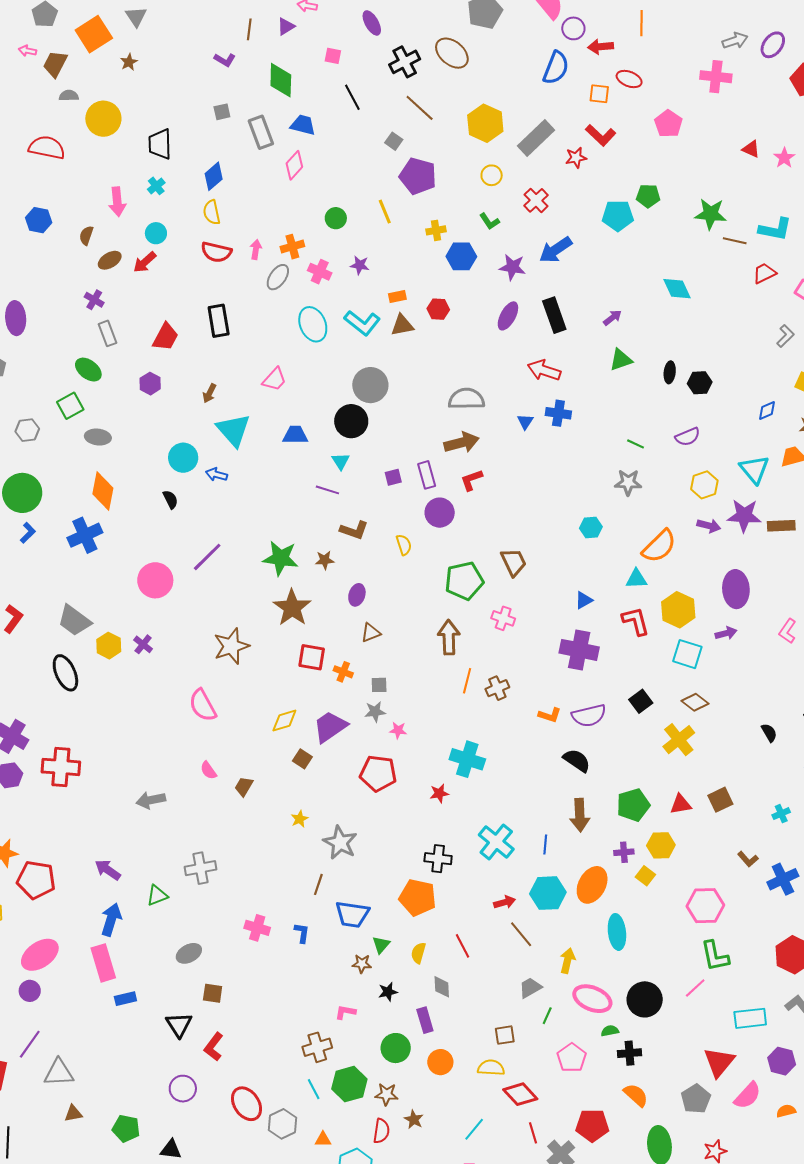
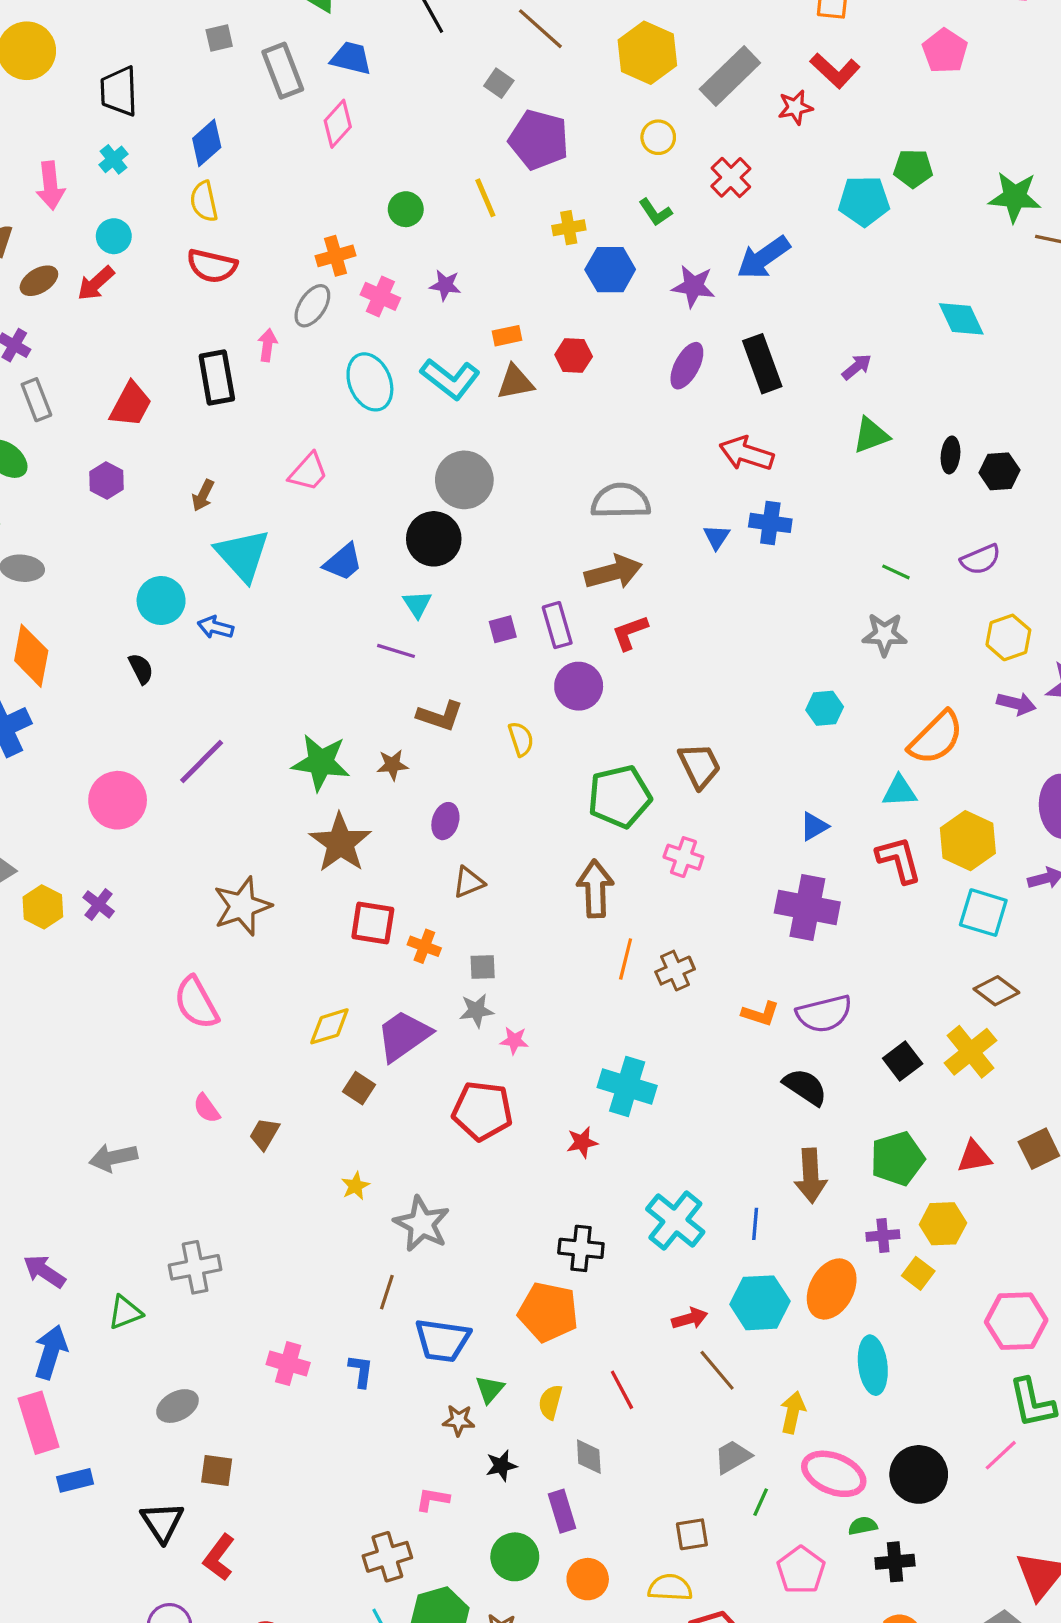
pink arrow: (256, 249) -> (268, 345), moved
blue trapezoid: (295, 435) -> (343, 562), turned 140
black square: (641, 701) -> (903, 1061), moved

